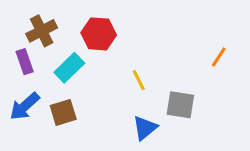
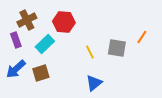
gray square: (180, 105) -> (117, 48), moved

